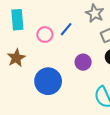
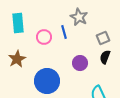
gray star: (95, 13) -> (79, 17), moved
blue line: (66, 29) -> (64, 32), turned -56

